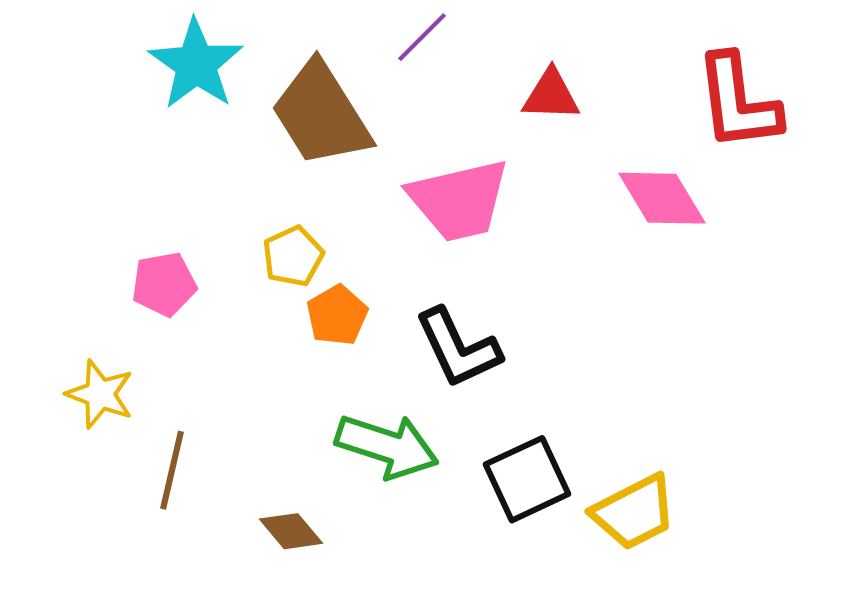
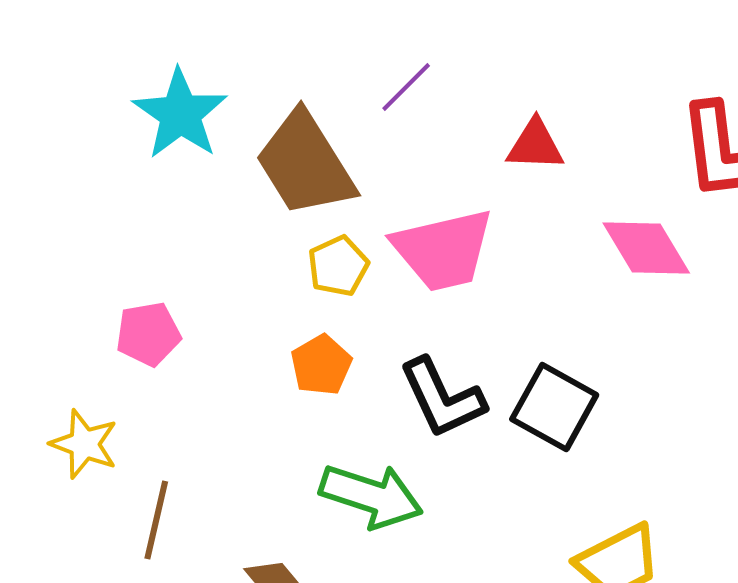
yellow pentagon: (293, 256) -> (338, 266), moved
black square: (527, 479) -> (554, 407), moved, turned -36

